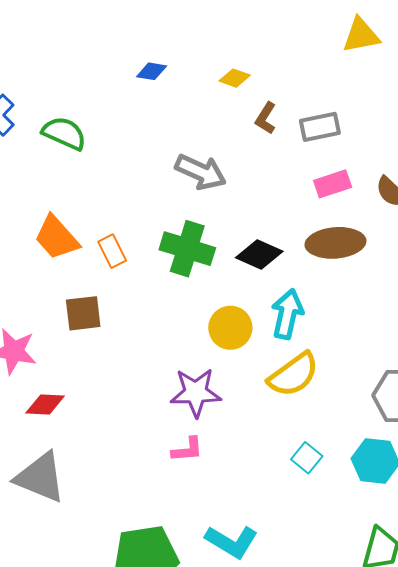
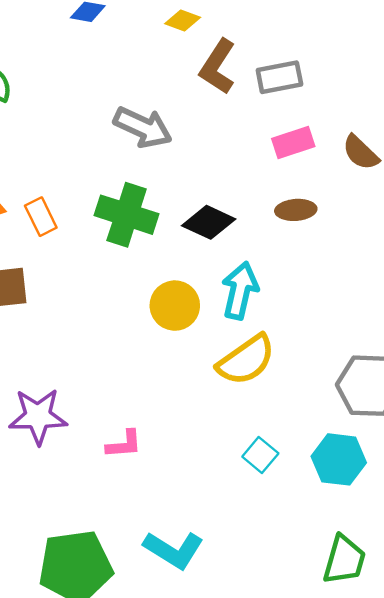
brown L-shape: (266, 118) -> (218, 67), size x1.5
brown ellipse: (335, 243) -> (296, 210), size x0.6
purple star: (196, 393) -> (38, 416), moved

